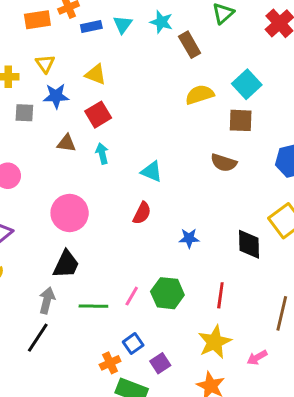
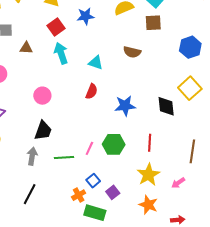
blue star: (56, 96) -> (85, 16), moved
brown triangle: (66, 143) -> (26, 48), moved
cyan arrow: (102, 153) -> (61, 53), size x1.5
brown semicircle: (224, 163) -> (132, 52), moved
pink circle: (70, 213) -> (42, 96), size x0.7
blue star: (189, 238) -> (125, 106), size x1.5
black line: (38, 338) -> (30, 194), moved

